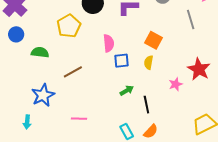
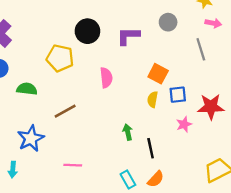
yellow pentagon: (69, 26) -> (60, 58), turned -30
blue square: (121, 61) -> (178, 95), moved
red star: (199, 69) -> (211, 107), turned -30
green arrow: (127, 90) -> (128, 132), turned -72

